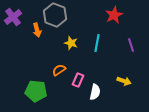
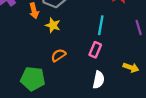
yellow star: (71, 43) -> (53, 25), moved
pink rectangle: (78, 80) -> (95, 50), moved

